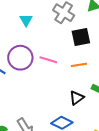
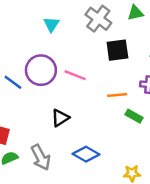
orange line: (79, 65) -> (117, 95), moved
black triangle: (77, 98) -> (60, 118), moved

